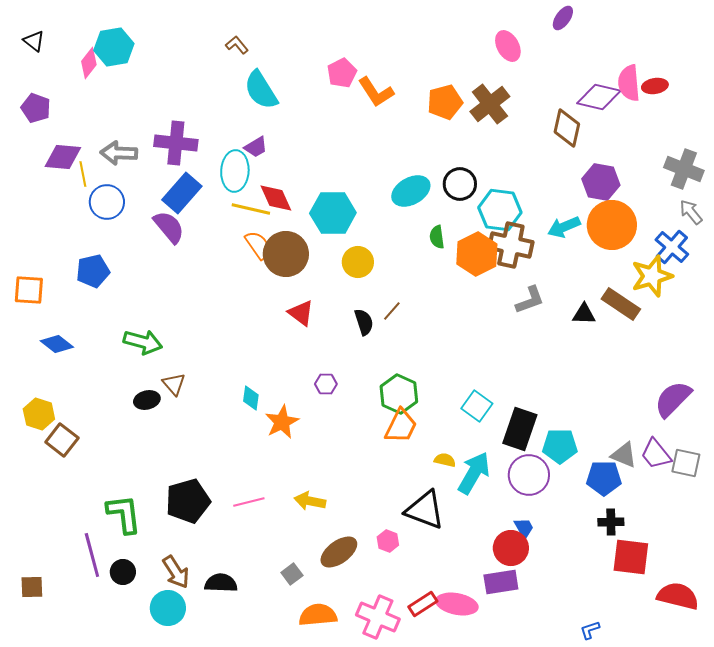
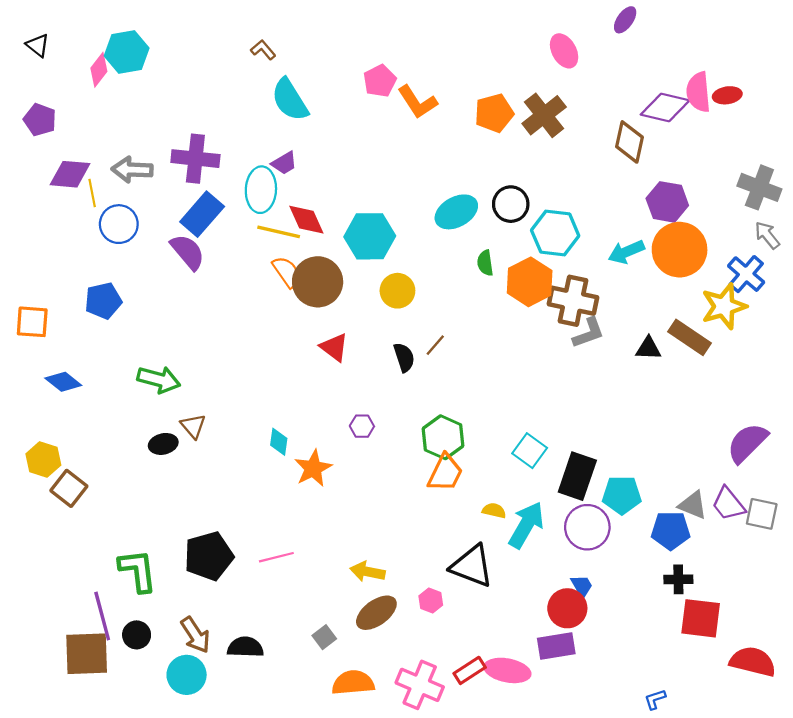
brown cross: (511, 245) -> (573, 301), moved
yellow arrow: (310, 501) -> (368, 572), moved
brown square: (32, 587) -> (87, 654), moved, size x1.8

